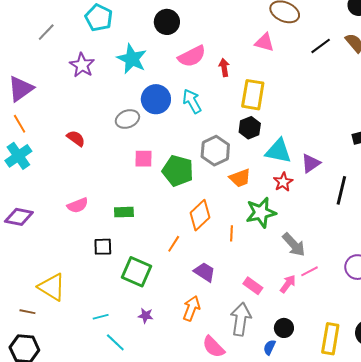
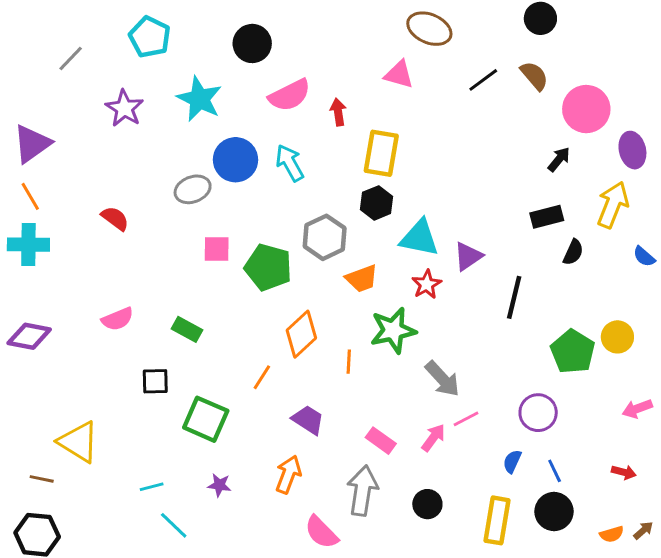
cyan cross: (18, 156) -> (28, 245), turned 36
green rectangle: (124, 212) -> (187, 329), turned 30
blue semicircle: (269, 347) -> (512, 461), moved

